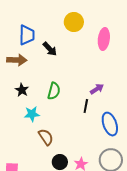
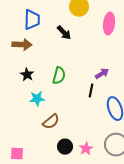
black arrow: (50, 49) -> (64, 33), moved
brown semicircle: (46, 137) -> (51, 122), turned 84

